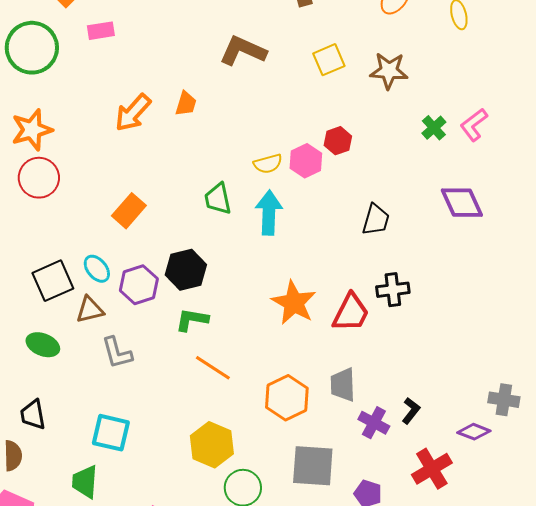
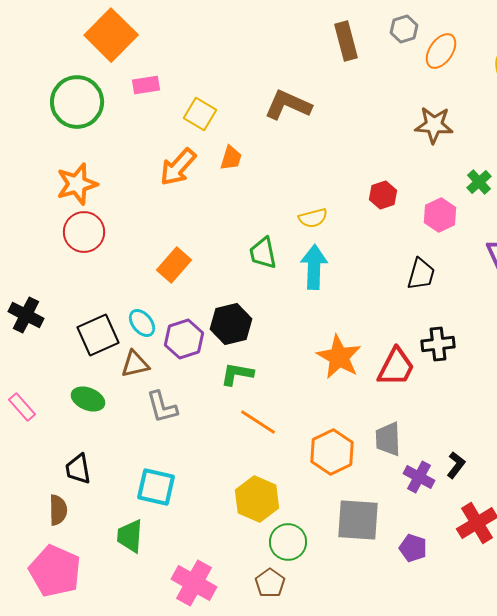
yellow square: (329, 60) -> (200, 114), moved, turned -36
pink hexagon: (306, 161) -> (440, 215), moved

